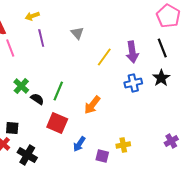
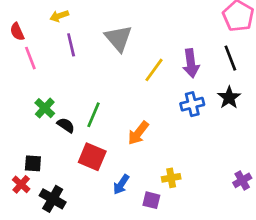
gray triangle: (77, 33) -> (118, 38), size x1.6
yellow cross: (123, 145) -> (171, 178), moved

